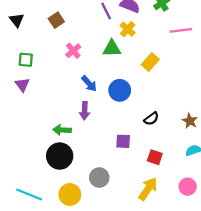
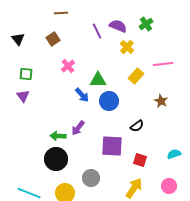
yellow cross: (128, 29) -> (127, 47), moved
pink line: (181, 30) -> (163, 64), moved
green triangle: (112, 48) -> (98, 80), moved
purple arrow: (85, 111) -> (78, 128), moved, turned 35
brown star: (190, 121) -> (161, 101), moved
purple square: (123, 141) -> (112, 146), size x1.6

